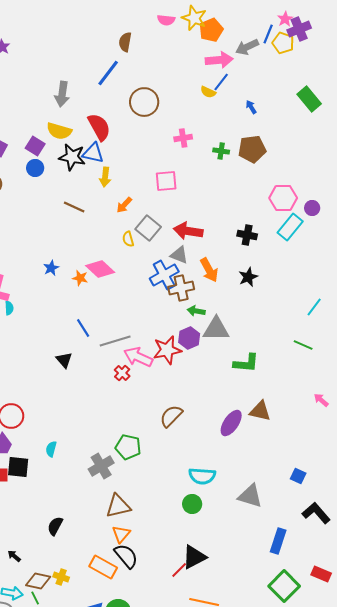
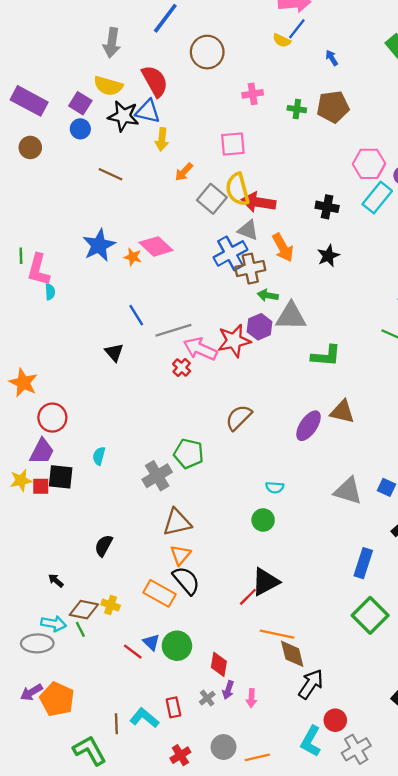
brown line: (74, 207) -> (111, 174), moved
yellow semicircle: (128, 239) -> (237, 189), moved, size x1.8
blue star: (51, 268) -> (99, 245), size x1.8
cyan semicircle: (202, 476) -> (275, 487), size x0.6
gray triangle: (250, 496) -> (348, 491), moved

